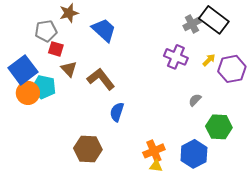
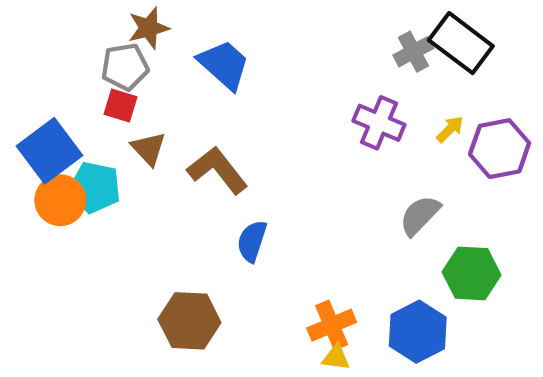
gray pentagon: (46, 31) -> (125, 67), moved
gray semicircle: (195, 100) -> (420, 215), size x1.5

